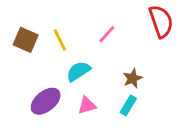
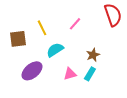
brown square: (26, 40) -> (18, 39), moved, turned -30
pink triangle: (87, 105) -> (70, 74), moved

